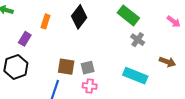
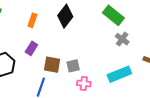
purple rectangle: (25, 39) -> (31, 48), moved
cyan rectangle: (135, 76) -> (119, 74), turned -45
pink cross: (90, 86) -> (84, 83), moved

